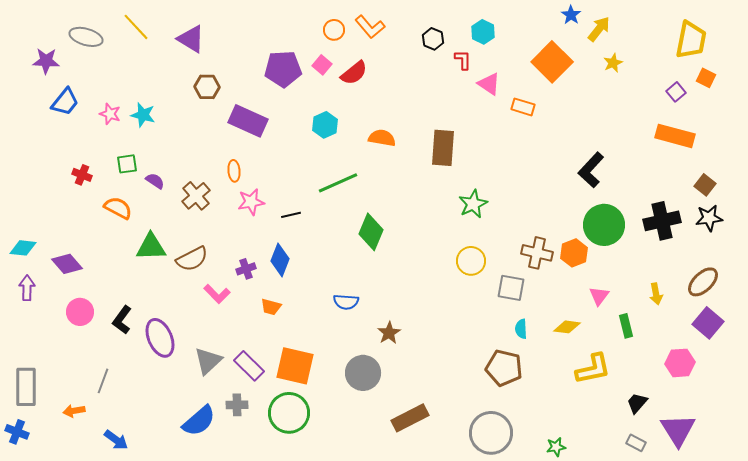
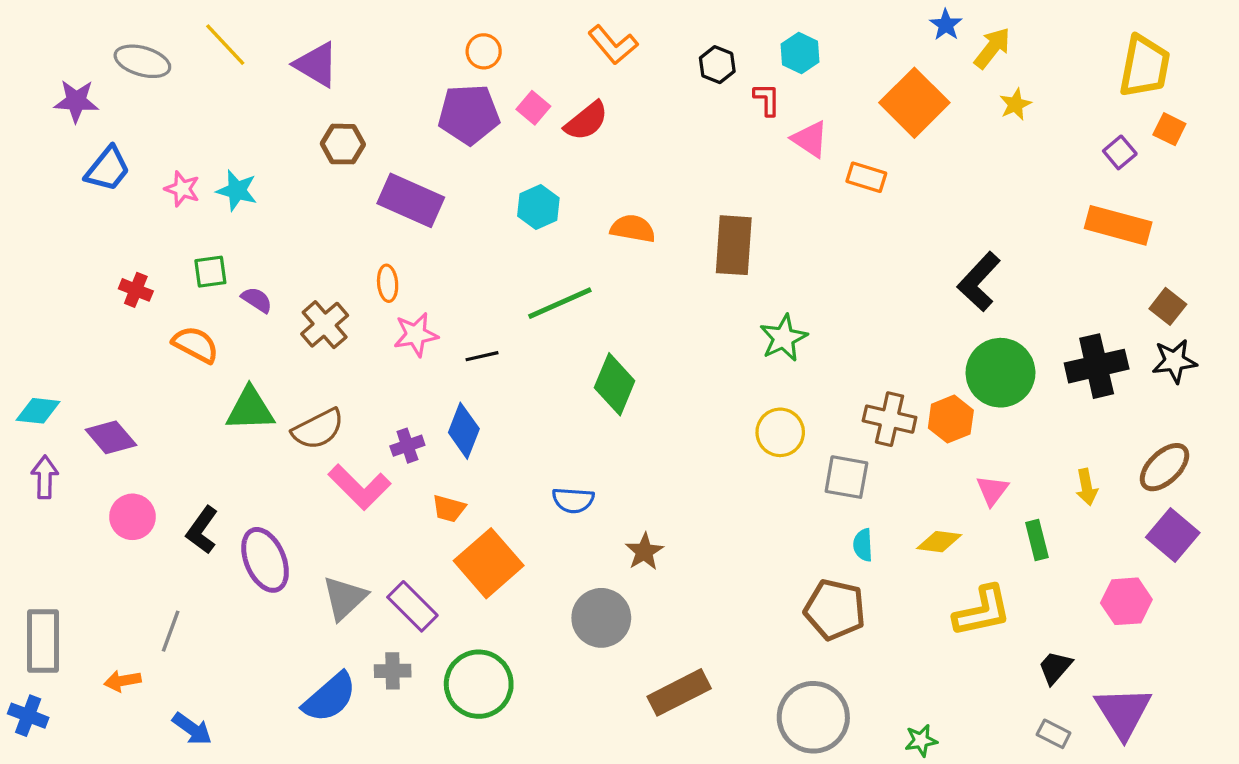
orange circle: (334, 30) -> (484, 51), moved
pink L-shape: (217, 294) -> (359, 487), size x1.4
orange square: (295, 366) -> (489, 563), moved, turned 36

